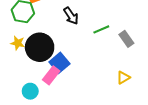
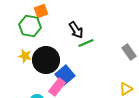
green line: (101, 29) -> (86, 43), moved

